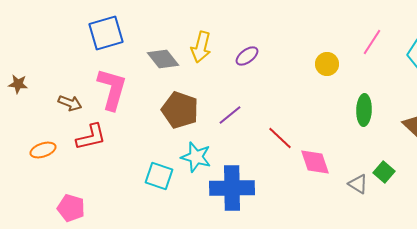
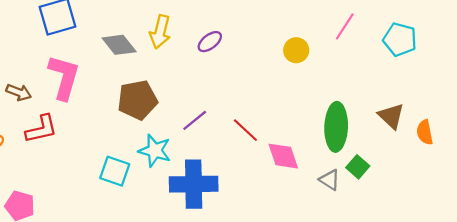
brown pentagon: (180, 110) -> (137, 100), turned -30
green ellipse: (364, 110) -> (336, 127), moved, size x1.4
purple line: (230, 115) -> (195, 120), moved

